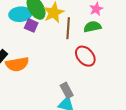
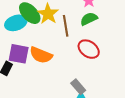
purple square: (31, 25) -> (19, 54), moved, size x1.5
orange semicircle: (17, 64) -> (41, 55), moved, turned 45

